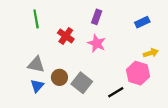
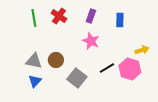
blue rectangle: (142, 22) -> (120, 20), moved, turned -64
red cross: (66, 36) -> (59, 16), moved
brown circle: (59, 77) -> (56, 60), moved
black line: (116, 92) -> (107, 68), moved

